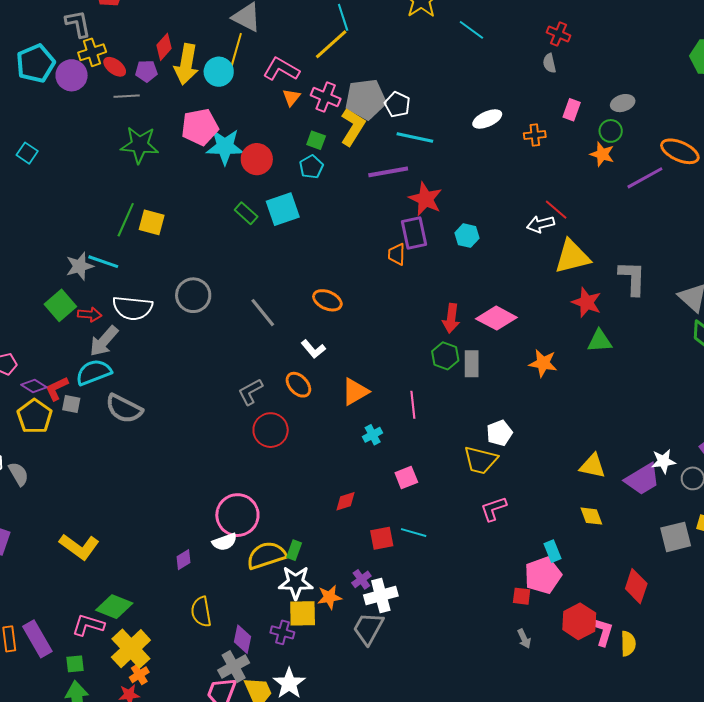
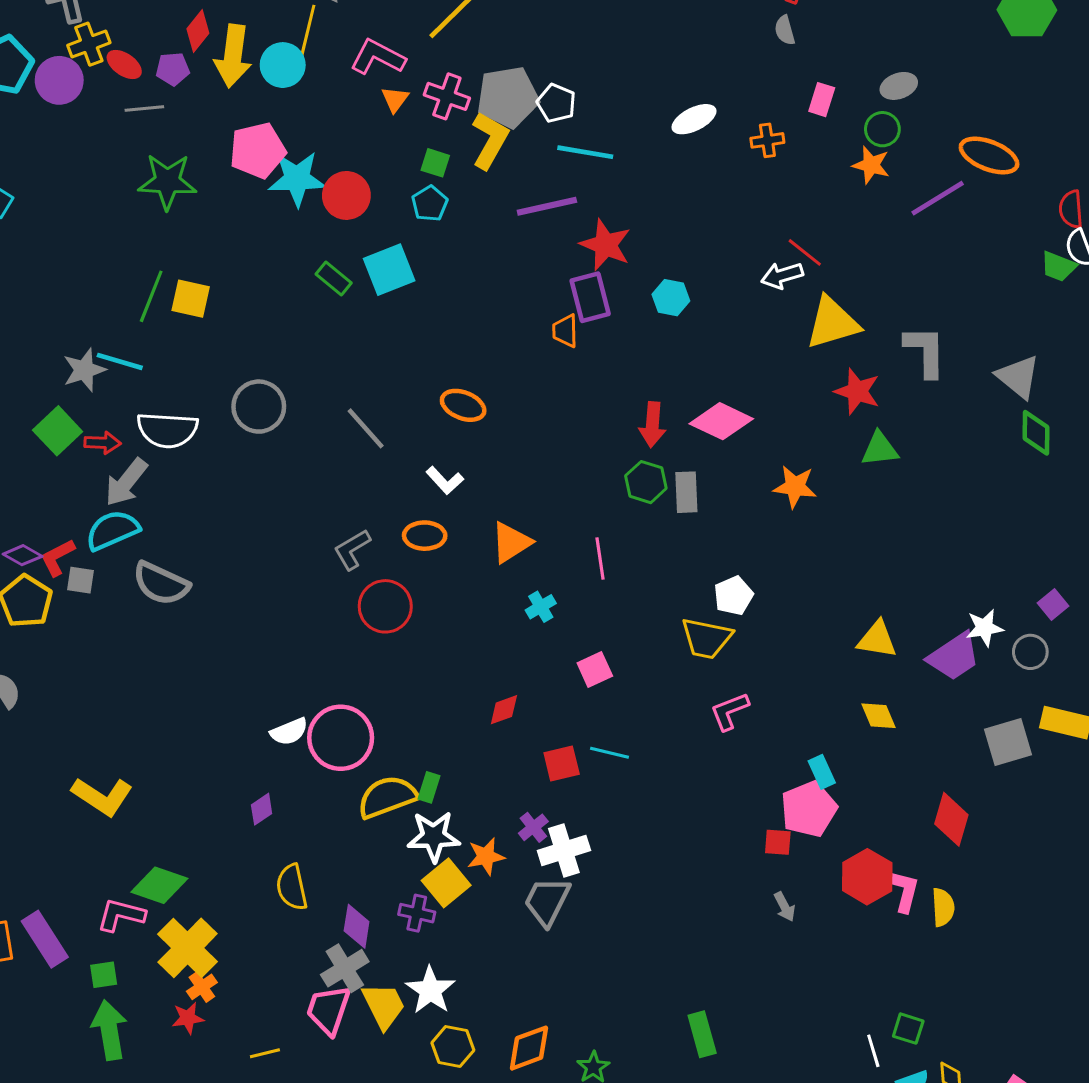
orange ellipse: (298, 385) -> (425, 536), turned -44
white semicircle: (225, 542) -> (289, 732), moved
yellow square: (303, 613) -> (446, 883), turned -36

